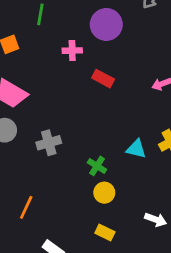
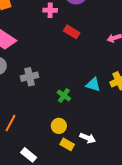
yellow circle: (104, 193) -> (59, 126), moved
white arrow: (156, 220) -> (88, 138), moved

